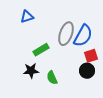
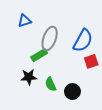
gray ellipse: (66, 34) -> (50, 38), moved
black circle: (87, 71) -> (72, 92), moved

